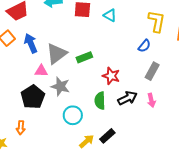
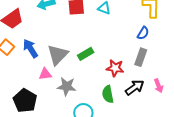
gray rectangle: (152, 71) -> (141, 57), moved
black pentagon: (33, 97) -> (25, 101), moved

